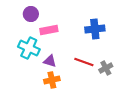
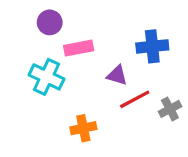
purple triangle: (50, 61) -> (117, 75), moved
red line: (84, 62) -> (135, 99), turned -48

